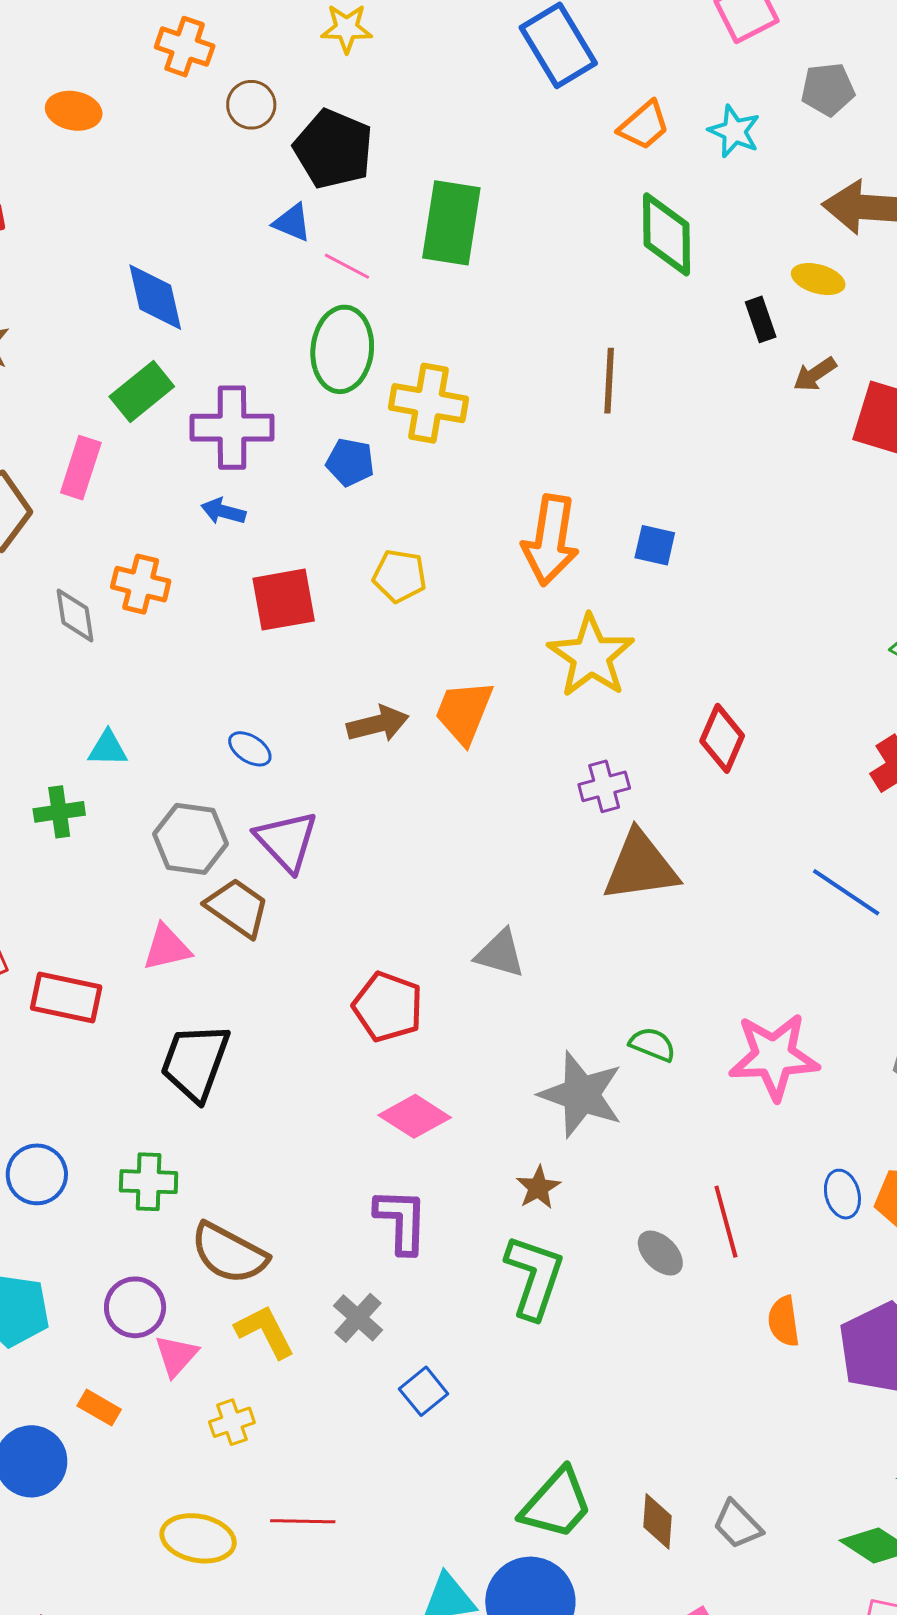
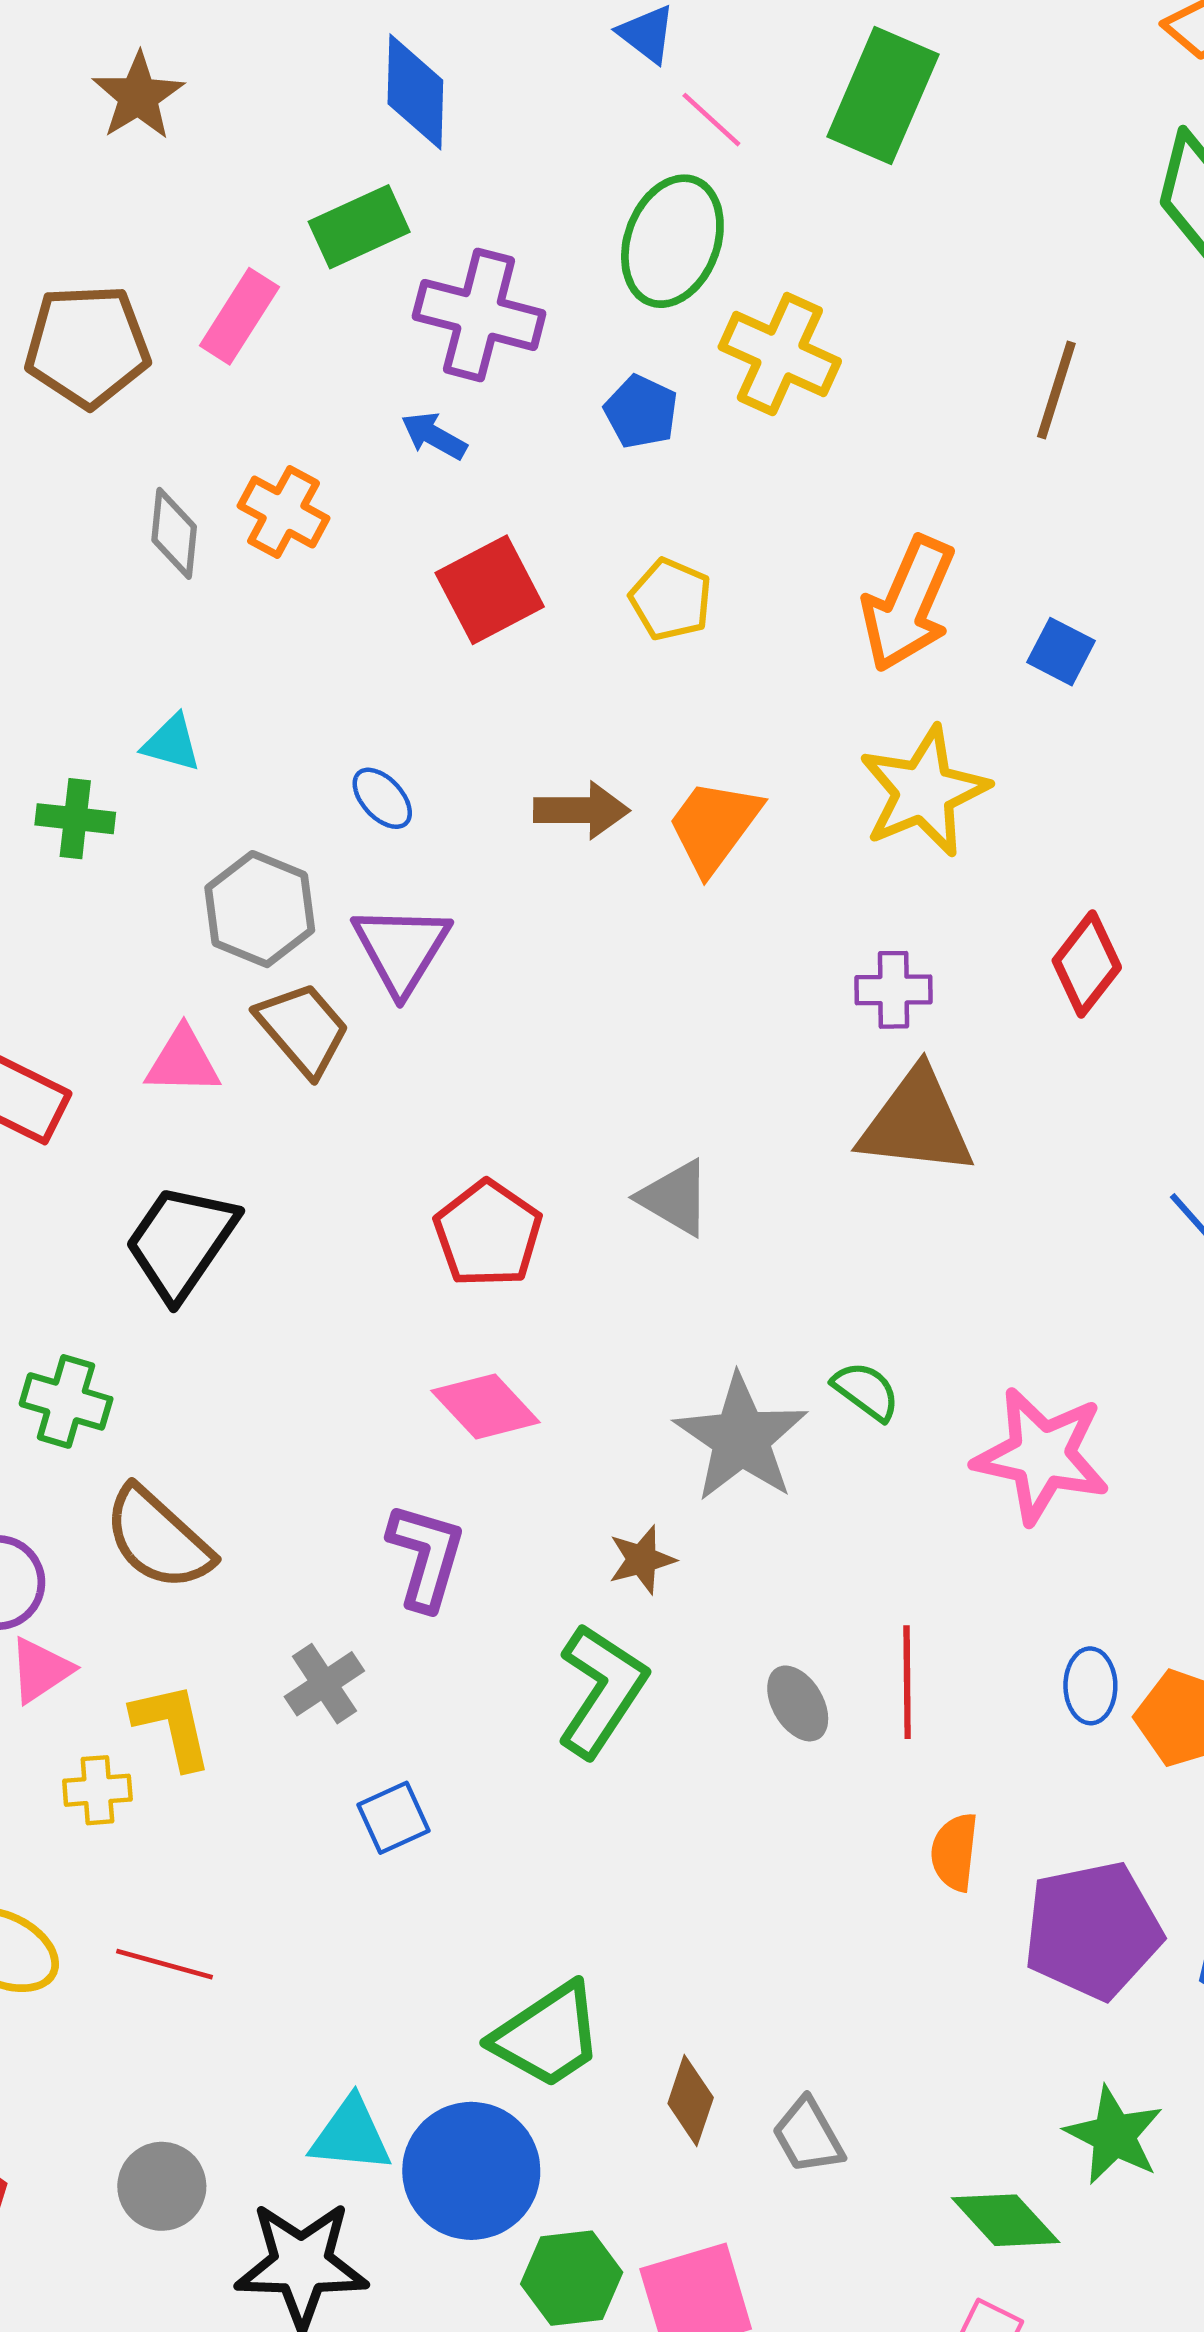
red square: (284, 600) -> (490, 590), turned -32
yellow L-shape: (265, 1331) -> (172, 1726), moved

